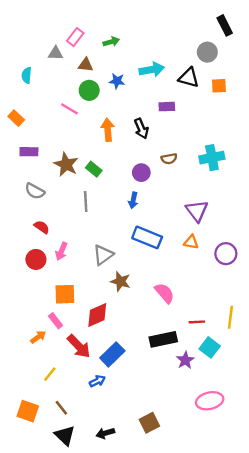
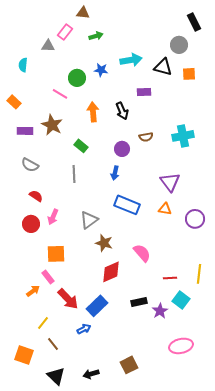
brown triangle: (86, 65) -> (83, 13), moved
brown star: (66, 164) -> (52, 125), moved
red diamond: (97, 315) -> (111, 272), moved
black rectangle: (163, 339) -> (139, 302), moved, size x0.7
brown line: (61, 408) -> (53, 344), moved

